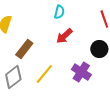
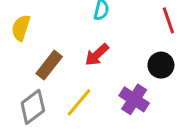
red arrow: (64, 36) -> (97, 55), moved

